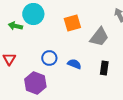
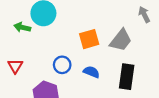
orange square: (72, 23) -> (89, 39), moved
black rectangle: (104, 68) -> (127, 77), size x1.5

